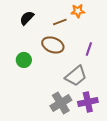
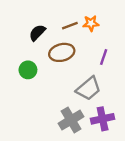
orange star: (78, 11) -> (91, 23), moved
black semicircle: (27, 18) -> (37, 33), moved
brown ellipse: (53, 45) -> (62, 52), turned -35

